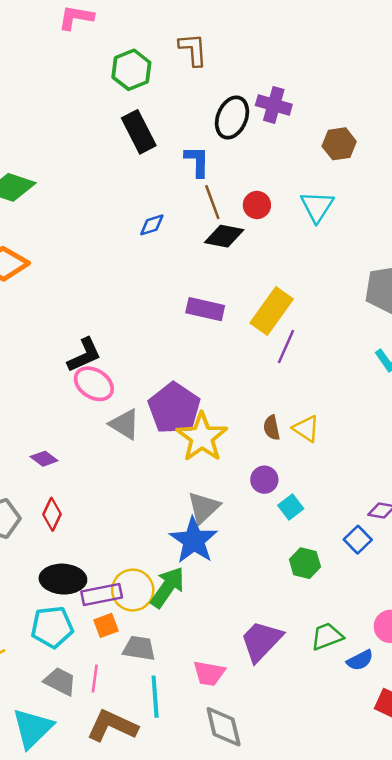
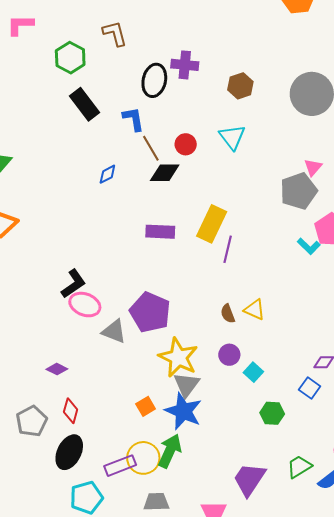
yellow star: (202, 437) -> (178, 357), moved
black ellipse: (63, 579) -> (69, 452), moved, turned -56
orange square: (106, 625) -> (146, 406), moved

